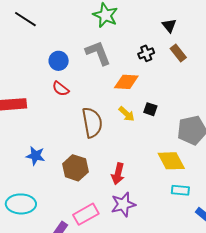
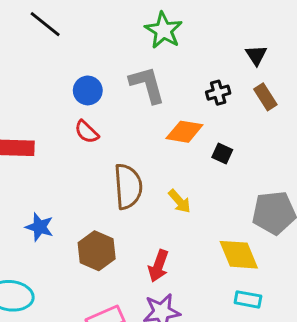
black square: (150, 109) -> (222, 154), moved
yellow arrow: (127, 114) -> (180, 201), moved

